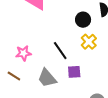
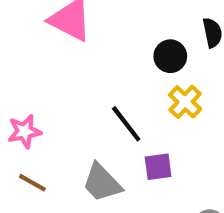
pink star: (23, 53) -> (24, 131), moved

